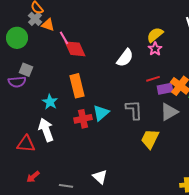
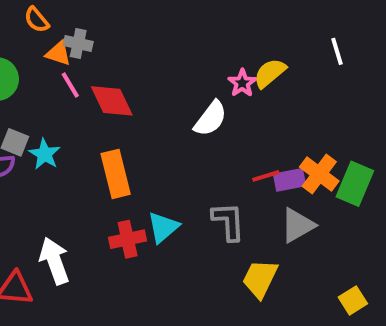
gray cross: (35, 19) -> (78, 43), moved, turned -32
pink line: (64, 38) -> (70, 85), moved
pink star: (155, 49) -> (242, 83), moved
red line: (153, 79) -> (266, 176), moved
cyan star: (50, 102) -> (45, 154), moved

